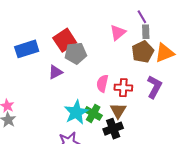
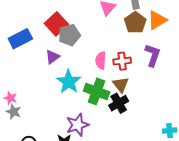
cyan star: (76, 112) -> (69, 82), moved
green cross: (93, 113) -> (97, 91), size x1.4

